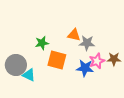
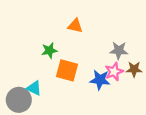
orange triangle: (74, 35) -> (75, 26), moved
gray star: (87, 43) -> (119, 50), moved
gray circle: (16, 65) -> (19, 100), moved

